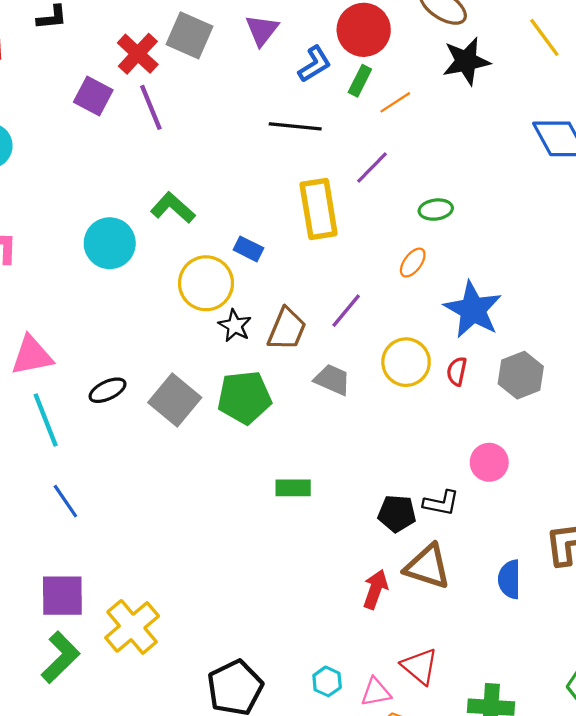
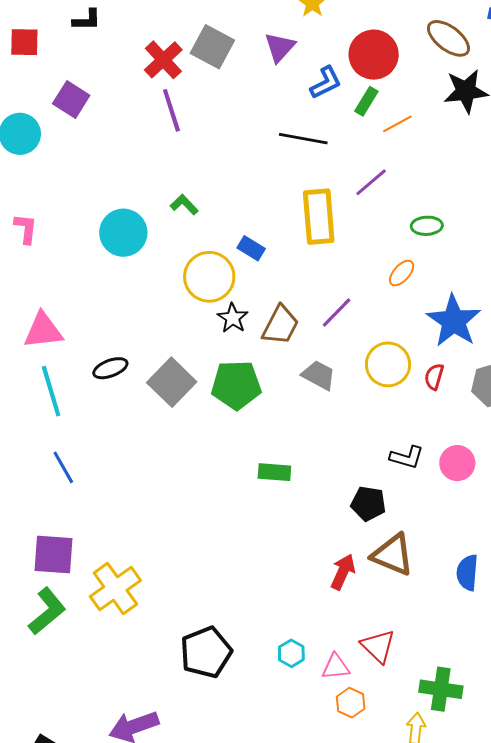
purple square: (93, 96) -> (71, 99), moved
green L-shape: (173, 208) -> (184, 205), size x0.7
black L-shape: (441, 503) -> (407, 457), moved

